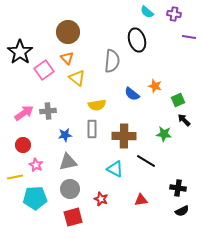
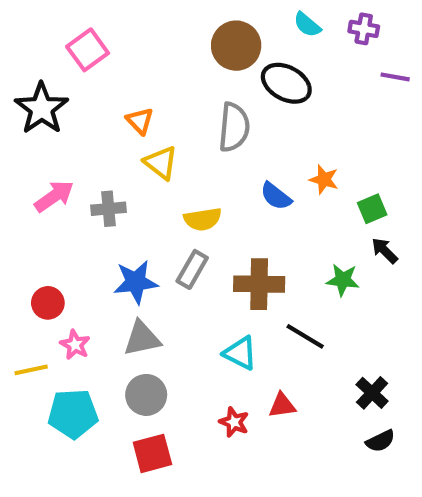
brown circle: (68, 32) -> (236, 46), moved
black ellipse: (137, 40) -> (286, 83), turned -45
pink square: (44, 70) -> (88, 50), moved
gray cross: (48, 111) -> (109, 209), moved
pink arrow: (24, 113) -> (54, 196), moved
gray rectangle: (92, 129) -> (192, 269), turned 30
blue star: (65, 135) -> (136, 282), size x1.5
black cross: (178, 188) -> (372, 393), turned 35
red star: (101, 199) -> (234, 422), moved
red triangle: (141, 200) -> (282, 405), moved

